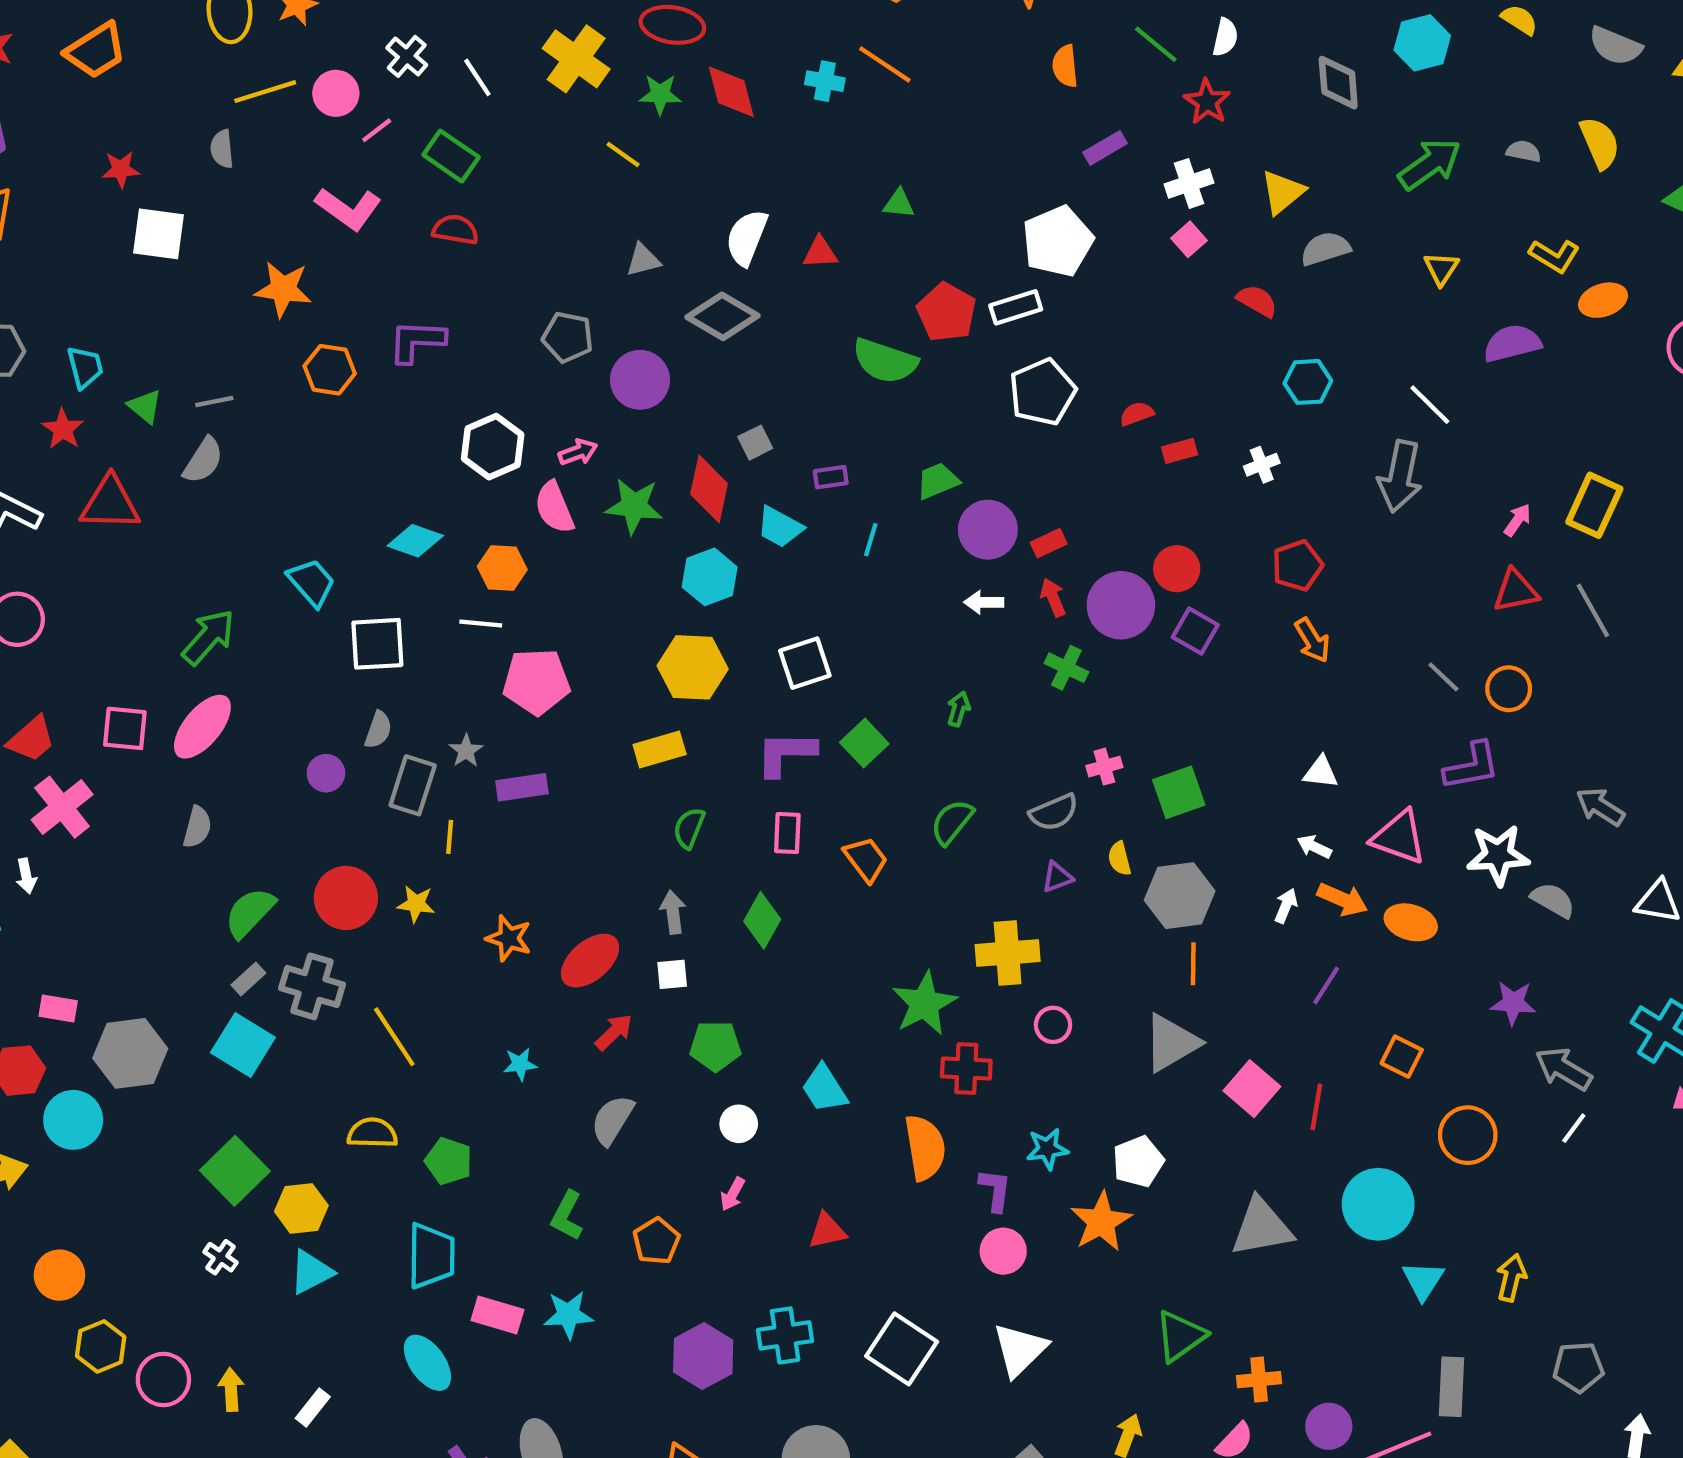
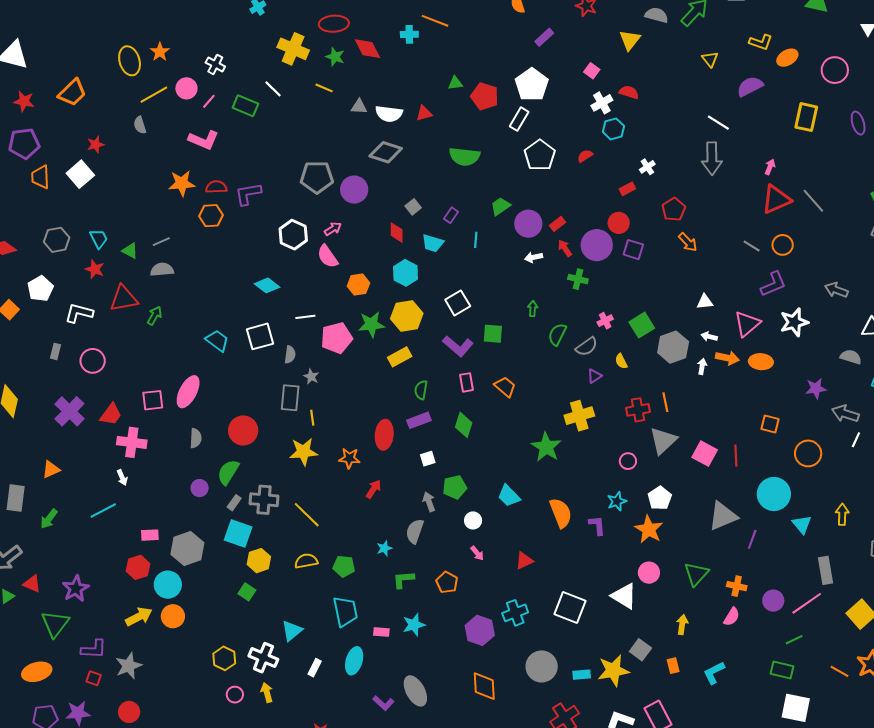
white line: (477, 77) -> (273, 89), moved
green star: (660, 94) -> (335, 57), turned 30
white cross: (1189, 183) -> (602, 103), moved
red semicircle: (455, 230) -> (216, 187), moved
white square: (158, 234) -> (80, 174), moved, turned -36
white semicircle: (747, 238) -> (389, 114), turned -92
gray semicircle: (1325, 249) -> (657, 15), moved, turned 45
gray triangle: (643, 260) -> (359, 107), moved, turned 30
white rectangle: (1016, 307) -> (519, 119), turned -30
red pentagon: (946, 312) -> (485, 96), moved
gray pentagon: (568, 337) -> (317, 177), size x1.4
cyan hexagon: (1308, 382) -> (613, 129), moved
red rectangle: (1180, 451) -> (627, 189), moved
gray semicircle: (203, 460) -> (162, 270), turned -115
purple rectangle: (831, 477) -> (451, 215), turned -35
red diamond: (709, 489) -> (397, 233), size x0.7
yellow rectangle: (1594, 505) -> (806, 117), moved
green star: (634, 506) -> (371, 324), moved
cyan diamond: (415, 541) -> (267, 285), turned 30
orange hexagon: (502, 568) -> (358, 285), moved
cyan trapezoid: (311, 582) -> (217, 341), moved
red triangle: (1516, 591) -> (776, 199), size x1.4
green arrow: (208, 637) -> (154, 316), moved, size x0.7
gray semicircle: (378, 730) -> (290, 355), moved
green square: (864, 743) -> (493, 334), turned -30
purple L-shape: (786, 753) -> (458, 346), turned -128
purple circle: (326, 773) -> (200, 488), moved
purple rectangle: (522, 787) -> (419, 420), moved
pink cross: (62, 807) -> (132, 442), turned -32
green semicircle: (952, 822) -> (557, 334), moved
pink triangle: (1399, 837) -> (747, 324), turned -48
gray hexagon: (1180, 896) -> (673, 347), moved
red circle: (346, 898) -> (243, 430), moved
gray semicircle: (1553, 900) -> (851, 357), moved
yellow star: (416, 904) -> (303, 452), size x1.6
gray arrow: (673, 912) -> (429, 502), moved
red ellipse: (590, 961) -> (384, 435), moved, turned -32
purple line: (1326, 986) -> (752, 539), moved
pink circle: (1053, 1025) -> (628, 461), moved
red arrow: (614, 1032) -> (373, 489), moved
cyan star: (520, 1064) -> (384, 548), moved
red cross: (966, 1069) -> (638, 410), moved
green square: (235, 1171) -> (247, 592), size x0.6
pink arrow: (733, 1194) -> (477, 553), turned -56
yellow hexagon: (301, 1209) -> (259, 561), moved
green L-shape: (567, 1216) -> (403, 580), turned 70
pink circle: (1003, 1251) -> (649, 573), moved
white cross: (221, 1257) -> (263, 658), moved, size x1.8
orange circle: (59, 1275) -> (173, 616), moved
pink rectangle: (497, 1315) -> (381, 632), size x0.7
yellow hexagon: (101, 1346) -> (224, 658), moved
white triangle: (1020, 1350) -> (624, 596), turned -32
cyan ellipse: (427, 1363) -> (354, 661), turned 64
pink circle: (163, 1380) -> (235, 695), size x0.7
orange cross: (1259, 1380) -> (737, 586), turned 30
white rectangle: (313, 1408) -> (315, 668), moved

